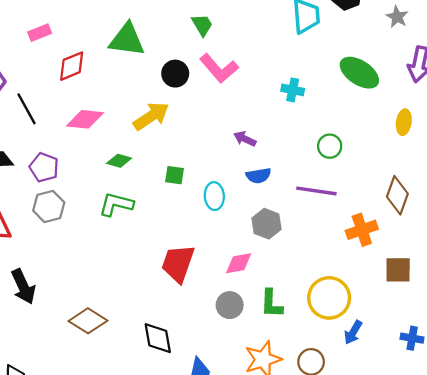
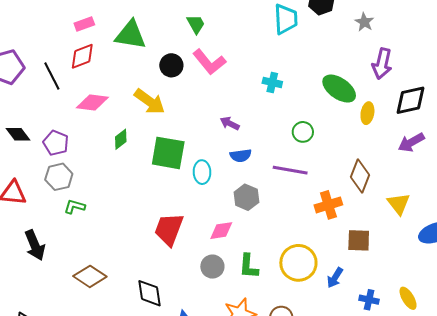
pink rectangle: (40, 33) -> (84, 24), moved
green ellipse: (359, 73) -> (339, 89), moved
black line: (27, 109) -> (52, 76), moved
yellow arrow: (151, 116) -> (150, 101), turned 68
green diamond: (119, 161) -> (121, 139), turned -55
green square: (174, 175) -> (168, 153), size x2.0
green L-shape: (116, 204) -> (75, 207), moved, size x0.7
blue arrow: (353, 332) -> (335, 278), moved

